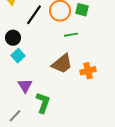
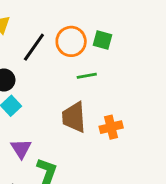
brown trapezoid: (62, 64) -> (74, 117), turned 125

